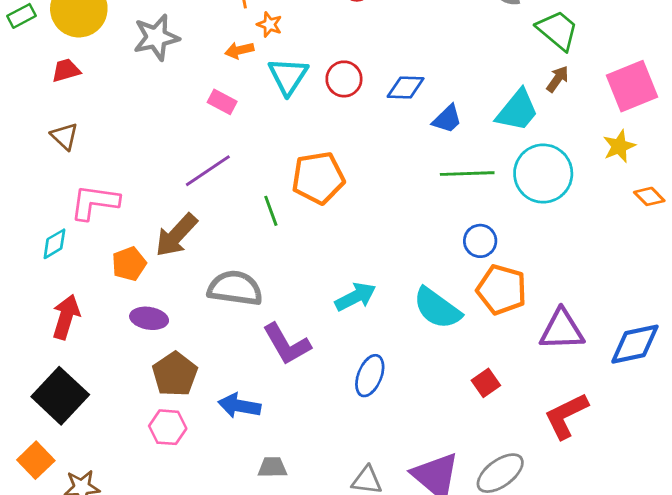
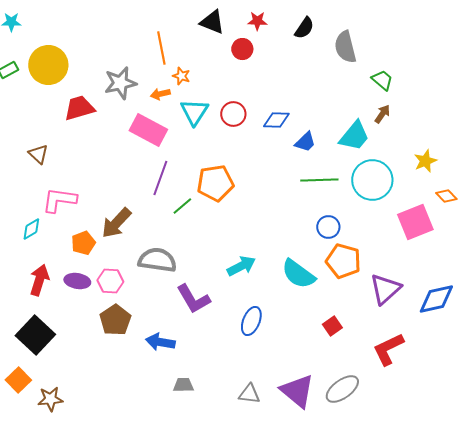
green trapezoid: (558, 30) -> (382, 80), size x0.7
gray star: (156, 37) -> (120, 83), moved
red trapezoid: (66, 70) -> (79, 108), moved, size x1.5
pink square: (632, 86) -> (415, 222), moved
pink rectangle: (222, 102) -> (148, 130), size x1.8
purple line: (208, 171) -> (160, 178), moved, turned -36
green line: (271, 211) -> (182, 206), turned 70
purple ellipse: (149, 318) -> (77, 281), moved
purple triangle: (562, 330) -> (385, 289), turned -40
pink hexagon: (168, 427) -> (110, 281), moved

